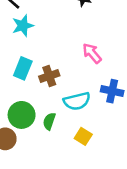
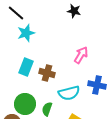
pink arrow: (92, 53) -> (81, 55), turned 72
brown cross: (49, 76) -> (47, 73), turned 35

